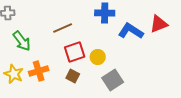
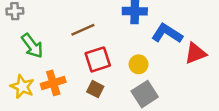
red triangle: (159, 24) -> (195, 53), moved
yellow circle: (98, 57) -> (139, 64), moved

